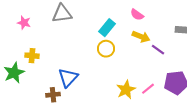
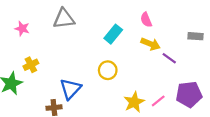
pink semicircle: (137, 15) -> (146, 20), turned 32
yellow circle: (106, 49) -> (108, 70), moved
yellow cross: (32, 56) -> (31, 65), turned -32

